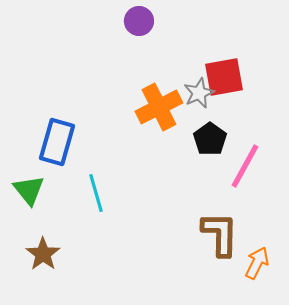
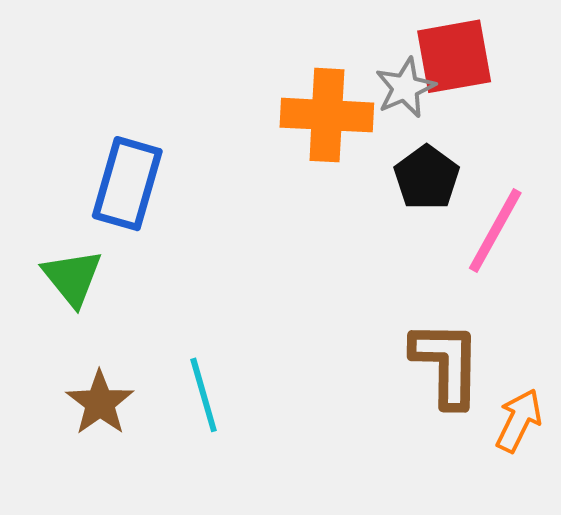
orange cross: (159, 107) -> (327, 115), turned 30
cyan line: (96, 193) -> (204, 395), moved

